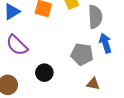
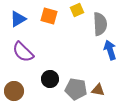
gray pentagon: (82, 54) -> (76, 89), moved

